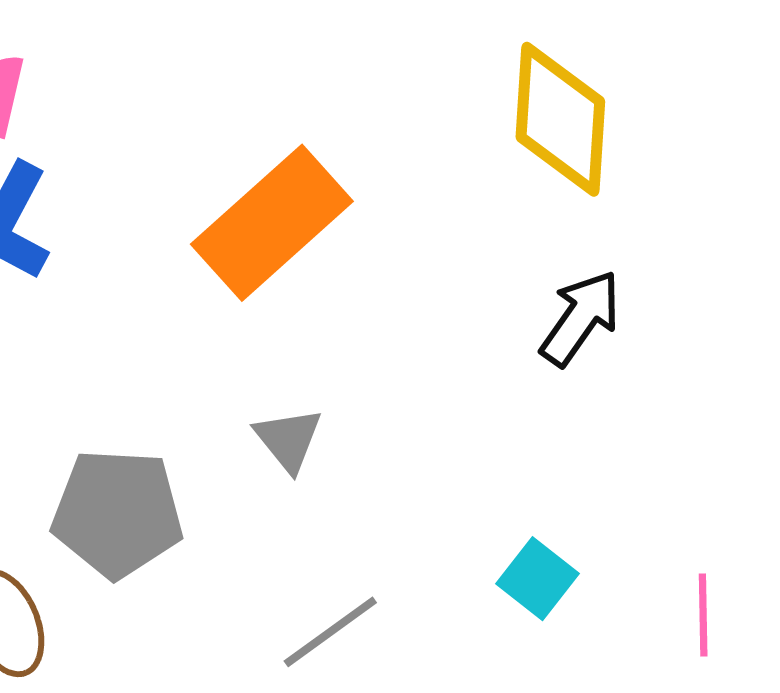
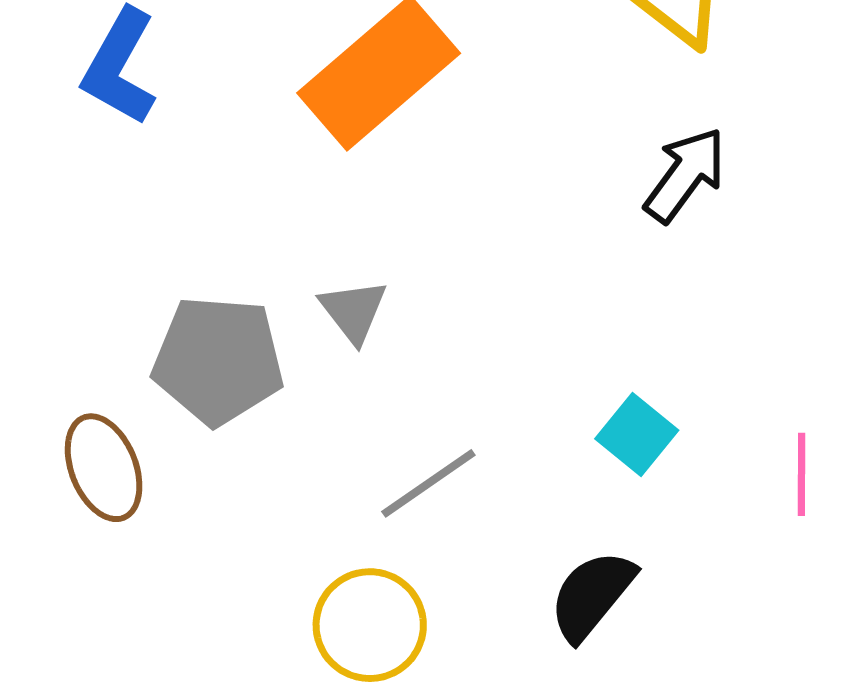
gray triangle: (288, 440) -> (353, 311), moved

